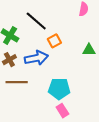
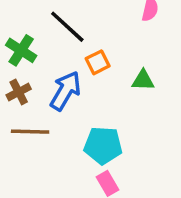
green triangle: (89, 50) -> (143, 80), moved
blue arrow: (36, 58) -> (65, 91), turned -50

